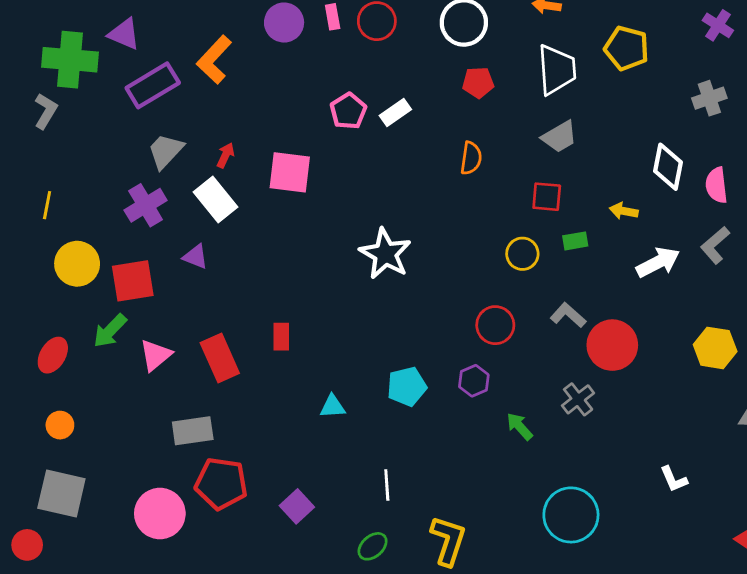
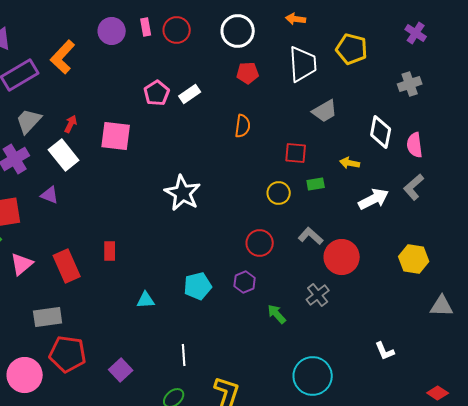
gray trapezoid: (560, 137) -> (325, 111), moved

